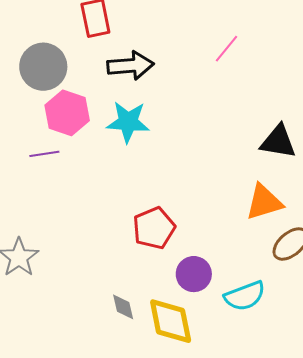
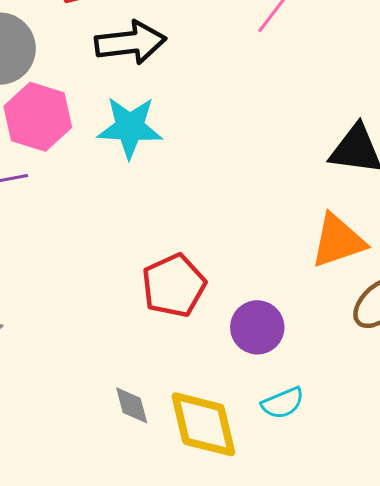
purple circle: (194, 274) -> (257, 327), moved
cyan semicircle: (245, 296) -> (283, 403), moved, size x0.7

